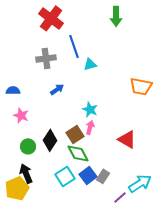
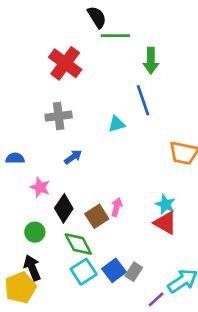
blue line: (74, 46) -> (143, 100), moved
cyan star: (90, 109) -> (165, 204), moved
pink star: (21, 115) -> (40, 187), moved
black diamond: (50, 140) -> (64, 208), moved
green diamond: (78, 153) -> (78, 244), moved

